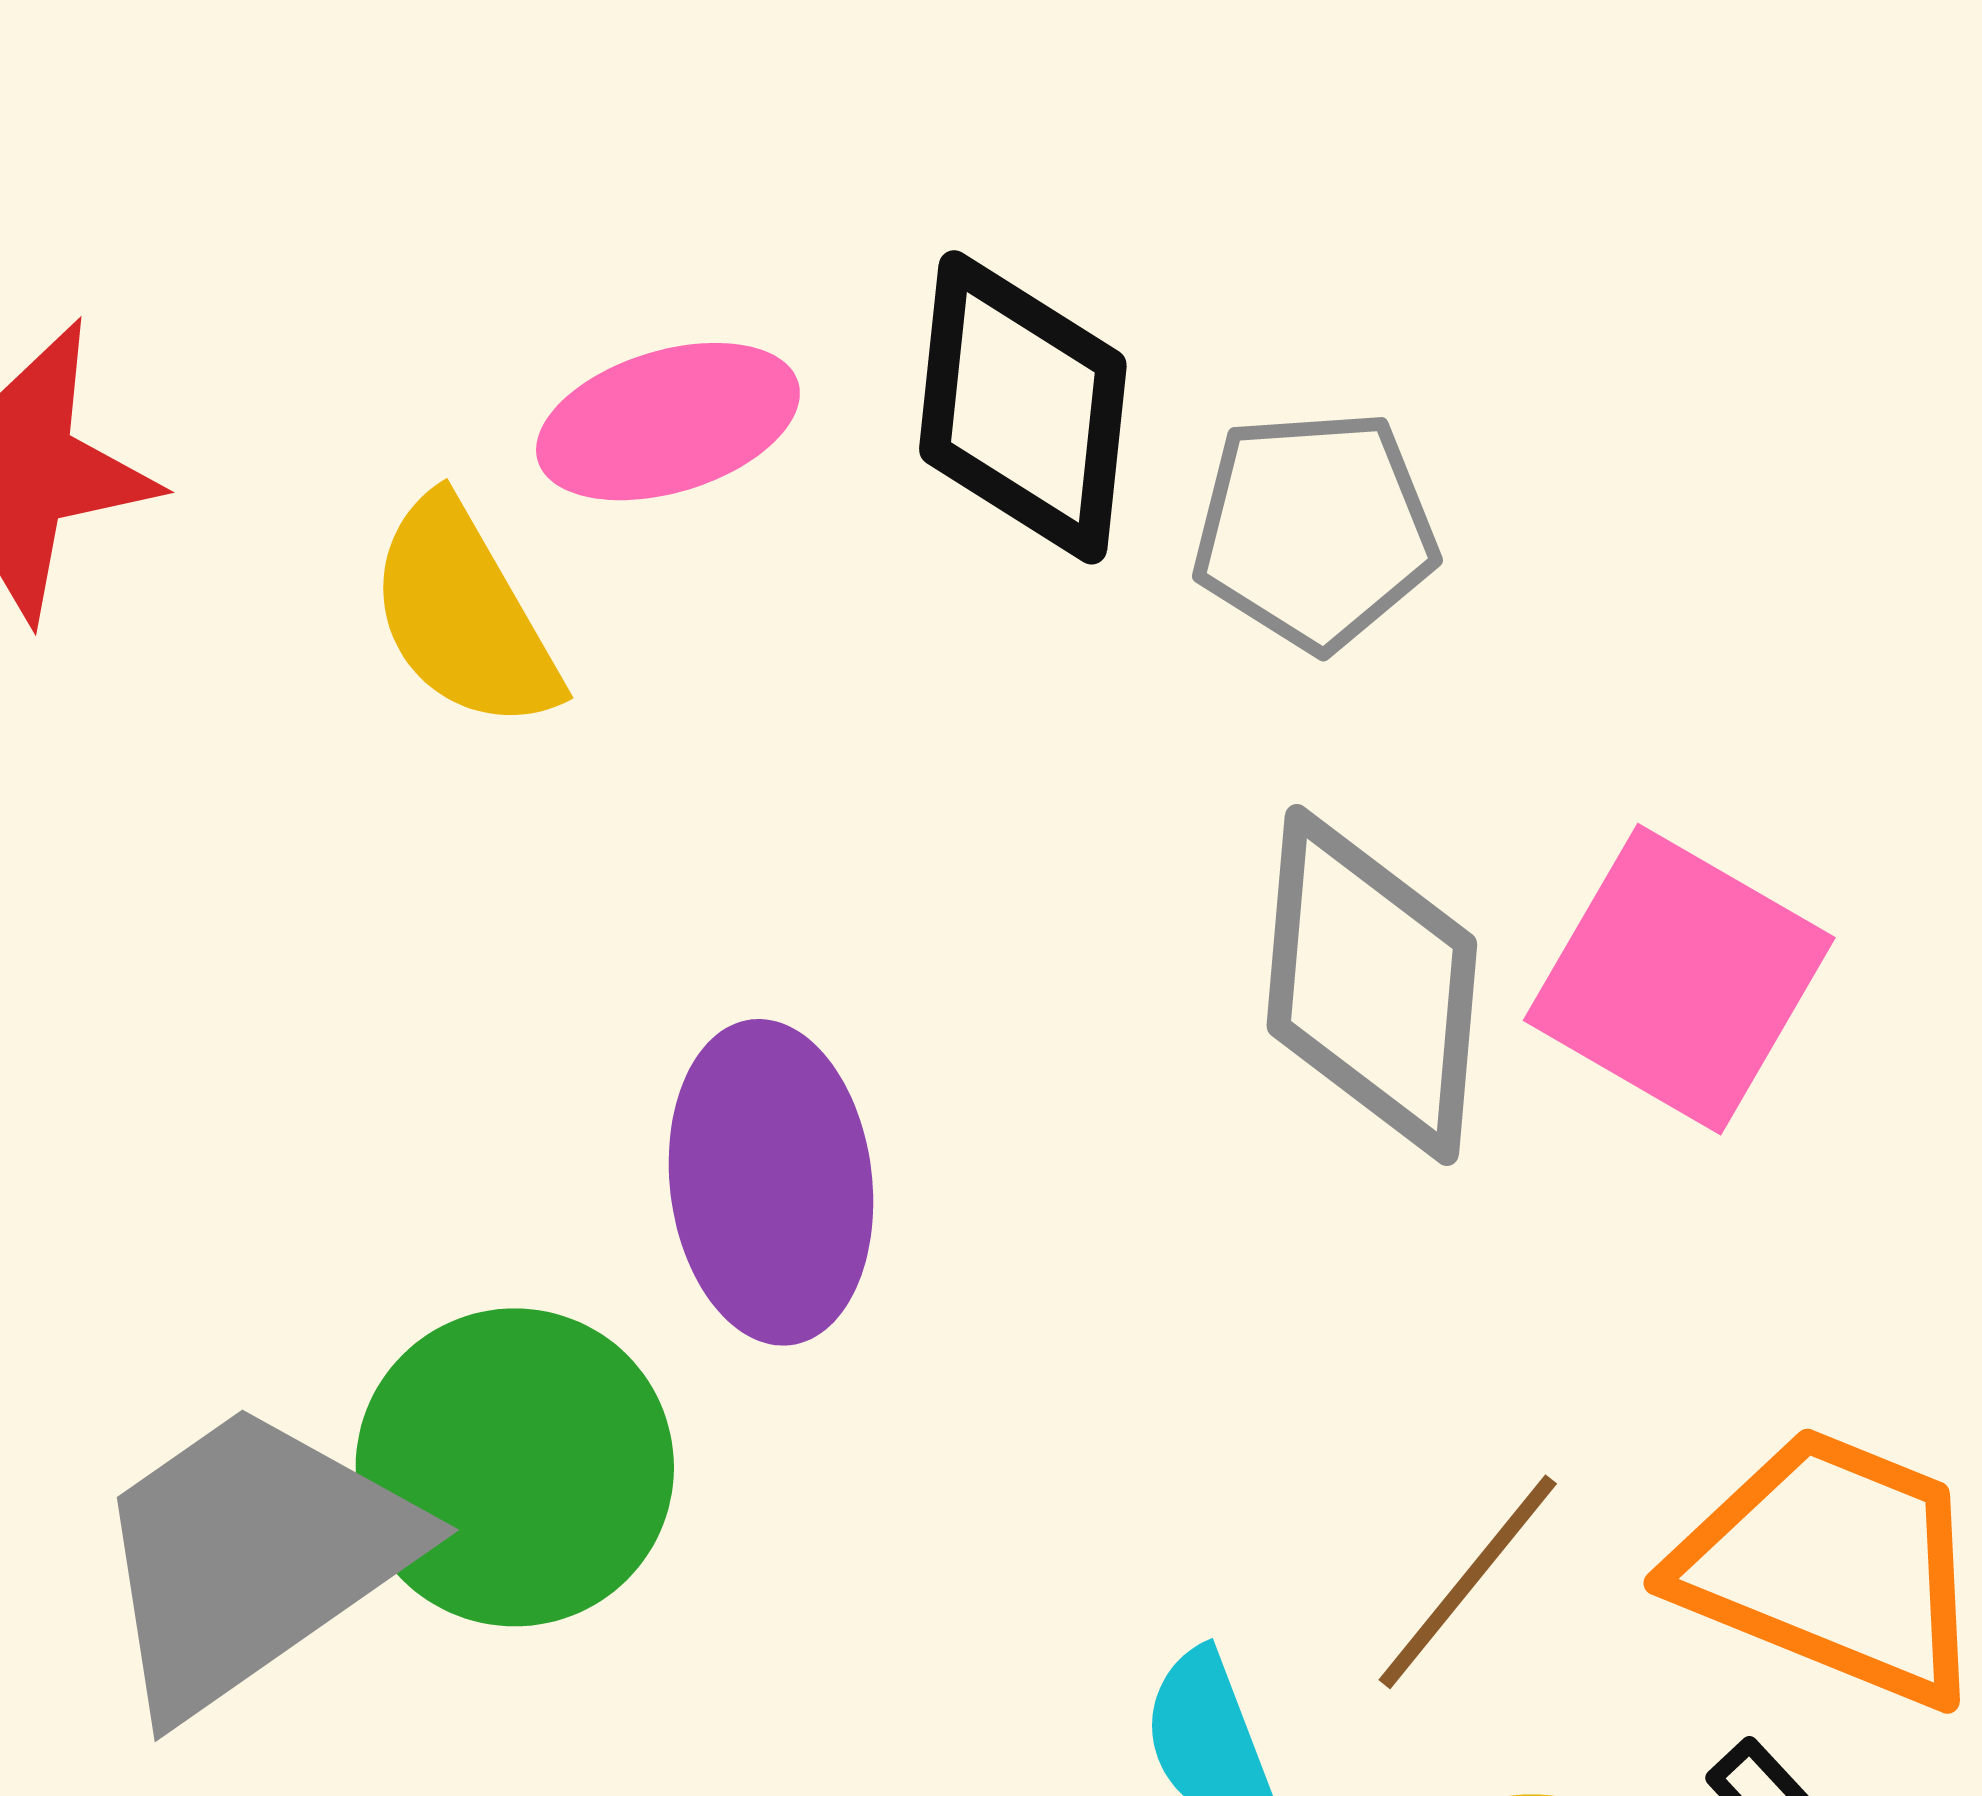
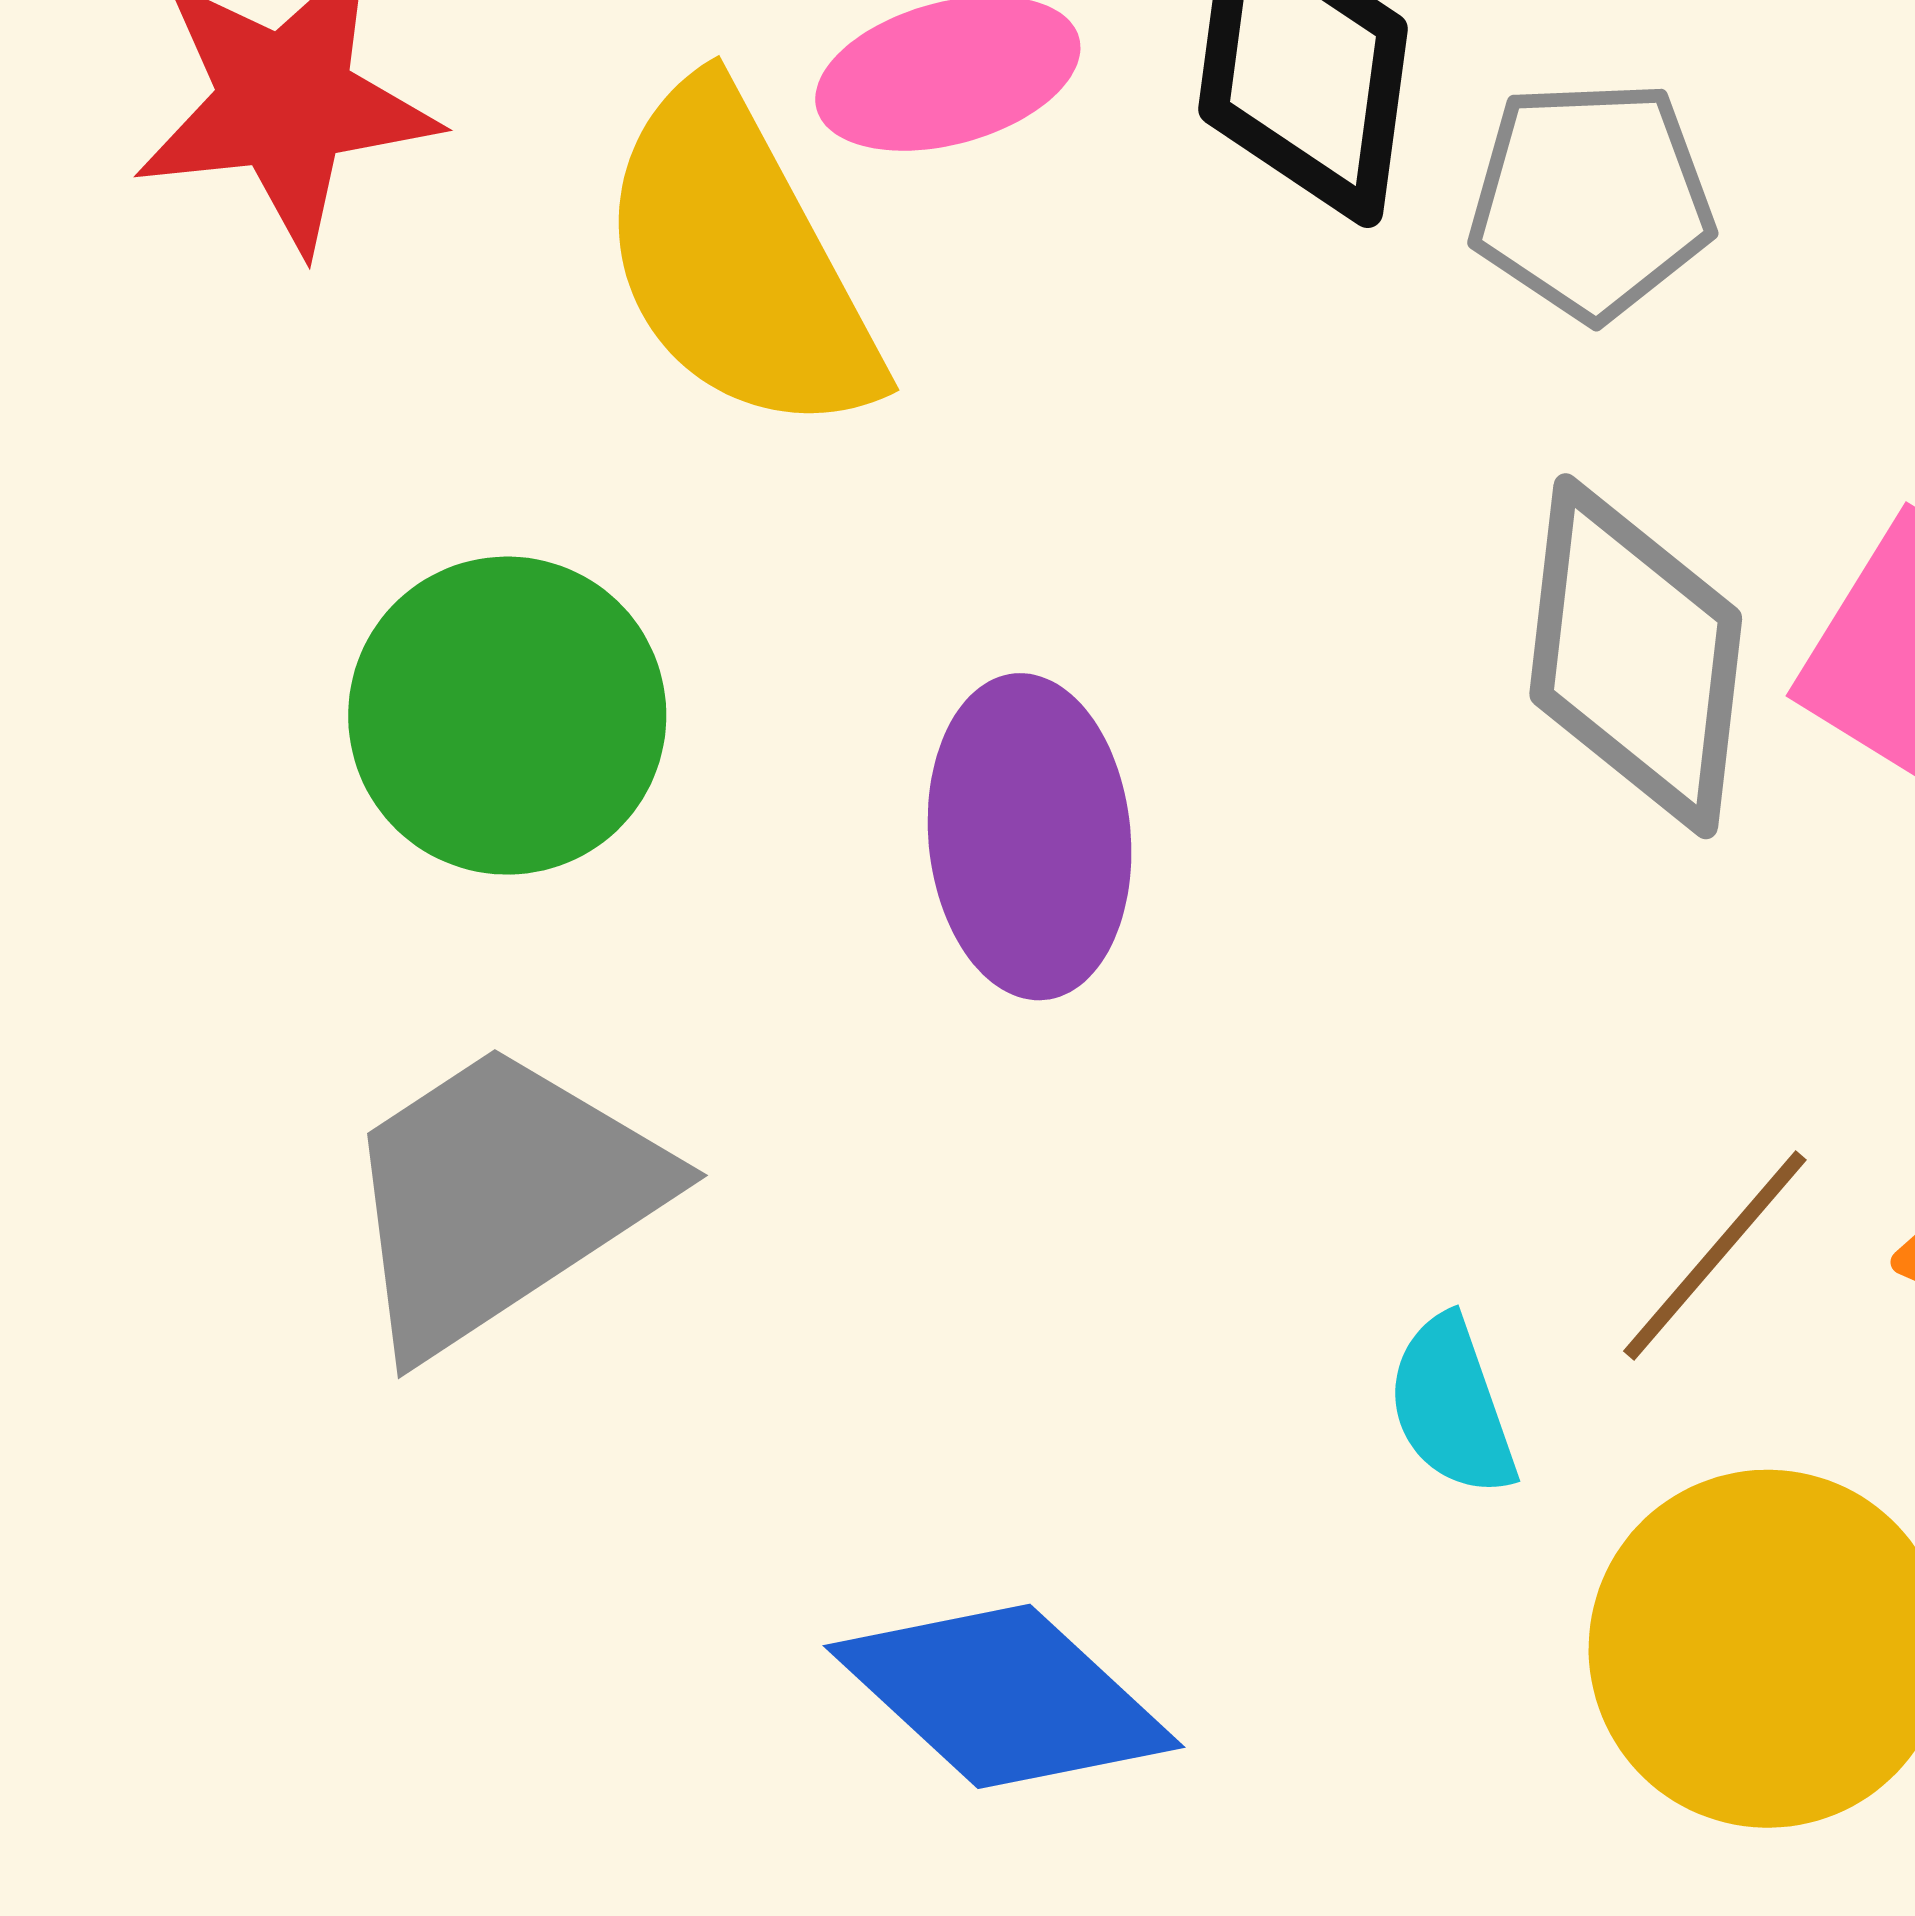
yellow semicircle: (464, 615) -> (738, 261), size x1.5
green circle: (515, 1467) -> (507, 716), moved

